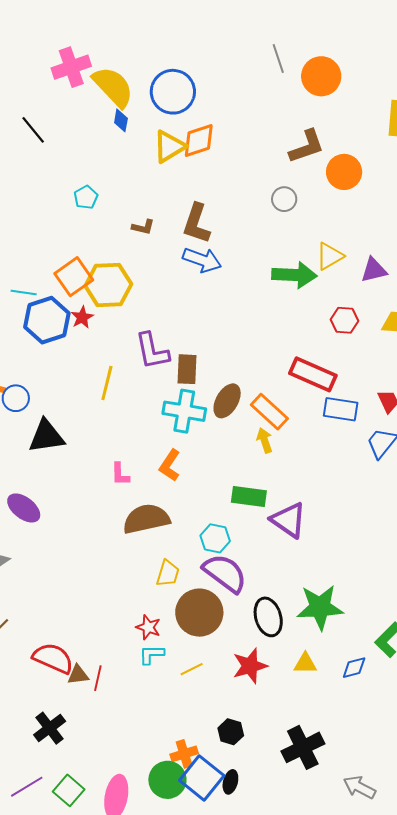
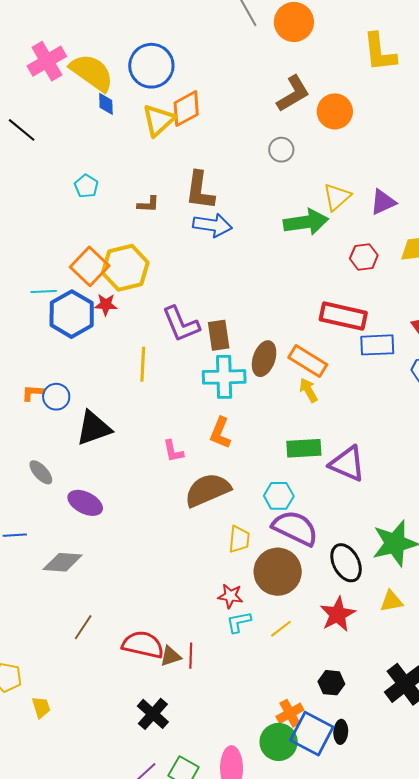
red star: (82, 317) -> (106, 305), turned -30

